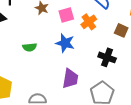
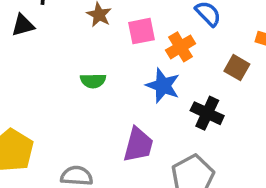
blue star: (65, 43) -> (163, 86), moved
green semicircle: (30, 47) -> (93, 81), moved

